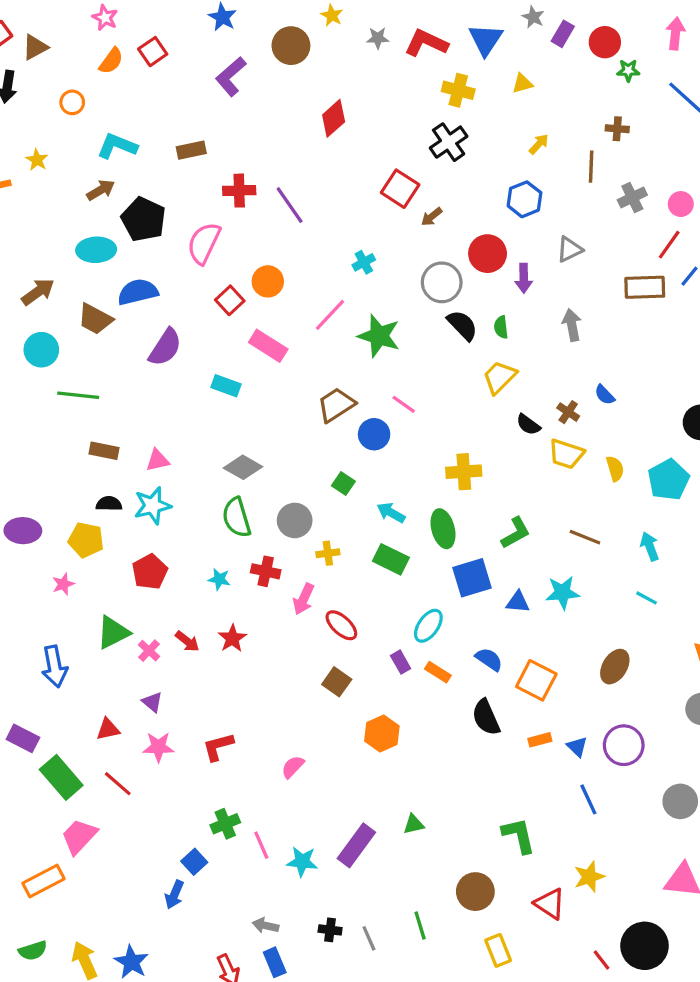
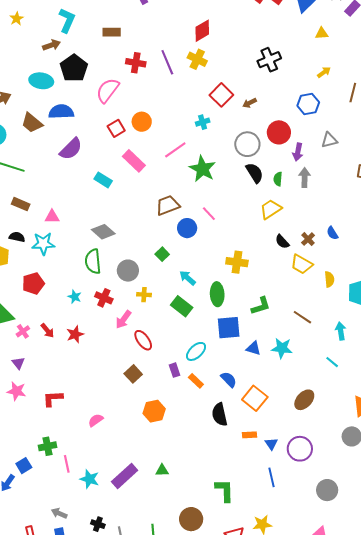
yellow cross: (458, 90) -> (197, 59), moved
cyan L-shape: (117, 146) -> (67, 20), turned 80
red square: (400, 189) -> (221, 95), moved
purple line: (290, 205) -> (167, 62), moved
gray arrow: (572, 325) -> (305, 178), moved

